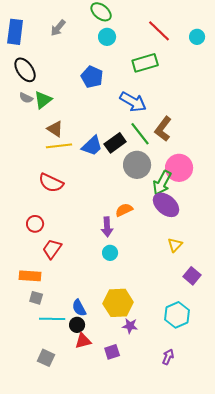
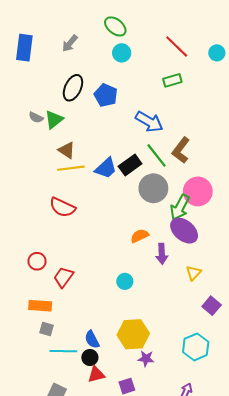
green rectangle: (145, 63) -> (172, 80), moved, size x0.7
black ellipse: (25, 70) -> (73, 88), moved, turned 60
red circle: (35, 224) -> (37, 261), moved
purple arrow: (107, 227) -> (162, 254), moved

